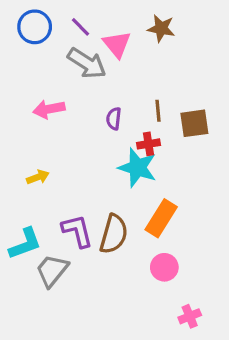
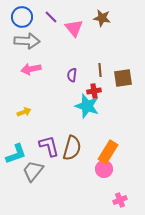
gray arrow: (87, 63) -> (27, 41), moved, turned -30
orange rectangle: (161, 218) -> (108, 152), moved

